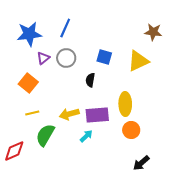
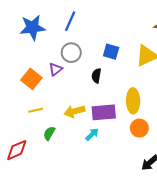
purple triangle: (43, 58) -> (56, 69), moved
green semicircle: (45, 135) -> (49, 133), size x0.6

